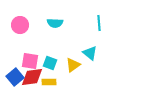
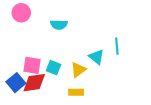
cyan line: (99, 23) -> (117, 46), moved
pink circle: (20, 25) -> (21, 13), moved
yellow rectangle: (49, 82) -> (76, 92), moved

